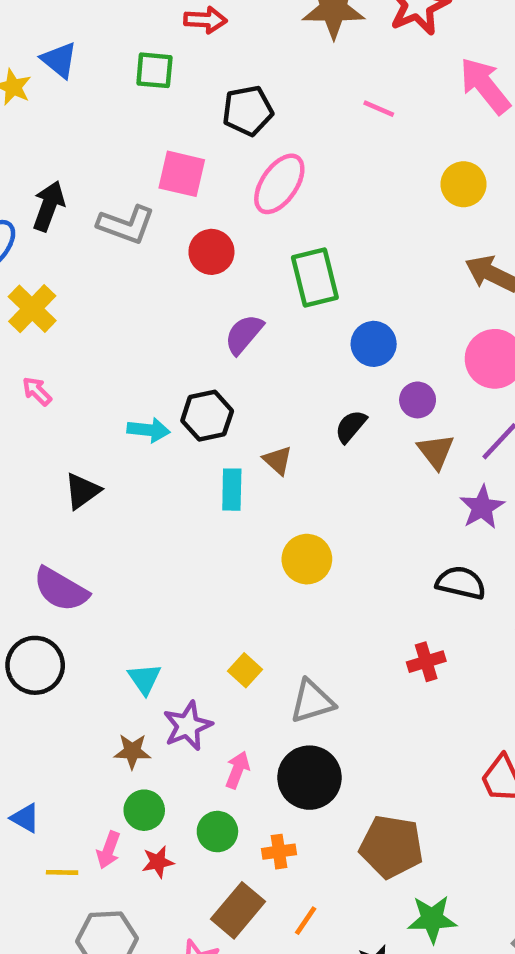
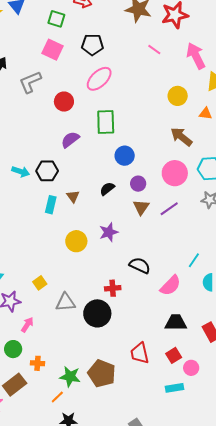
pink line: (379, 109) -> (154, 50), moved
pink square: (182, 174) -> (52, 50), moved
gray L-shape: (126, 225) -> (30, 82), turned 125
purple star: (482, 507) -> (109, 232), moved
red cross: (426, 662) -> (113, 288), moved
black circle: (309, 778) -> (97, 313), moved
brown pentagon: (391, 847) -> (102, 374), moved
green star: (432, 919) -> (70, 377), moved
orange line: (306, 921) -> (57, 397), moved

